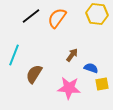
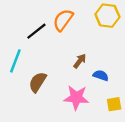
black line: (31, 16) -> (36, 31), moved
yellow square: (102, 84) -> (114, 104), moved

